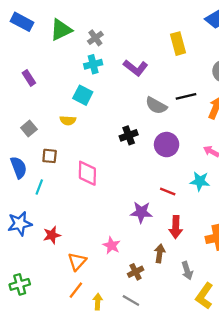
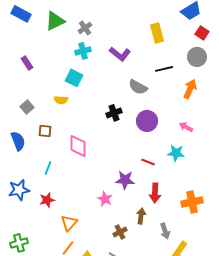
black line: (186, 96) -> (164, 69), moved
cyan line: (39, 187) -> (48, 168), moved
pink star: (111, 245) -> (105, 199), moved

